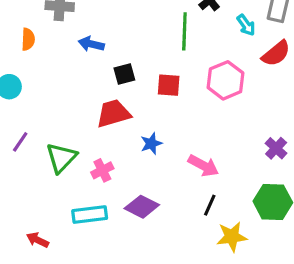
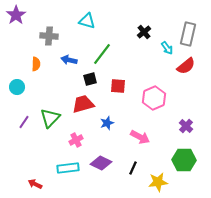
green line: (184, 31) -> (102, 54), moved, turned 35
orange semicircle: (28, 39) -> (36, 64), moved
pink hexagon: (225, 80) -> (154, 98), moved
green triangle: (61, 158) -> (50, 118), moved
black line: (210, 205) -> (133, 168), moved

